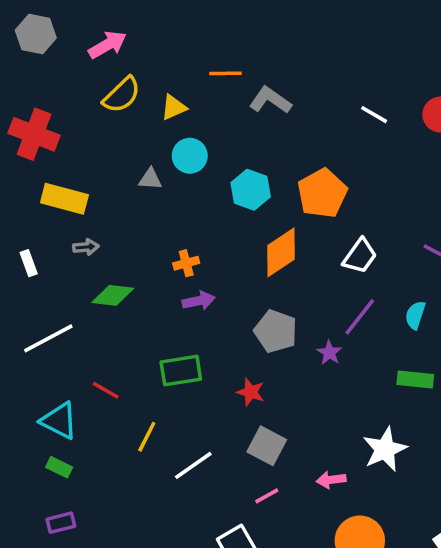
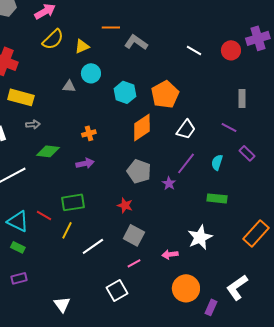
purple arrow: (199, 301) -> (85, 163), moved
green rectangle: (181, 371) -> (73, 202), moved
red line: (106, 390) -> (44, 215), moved

